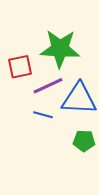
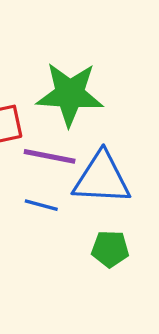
purple line: (48, 86) -> (50, 156), turned 36

